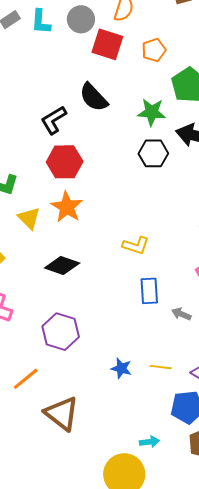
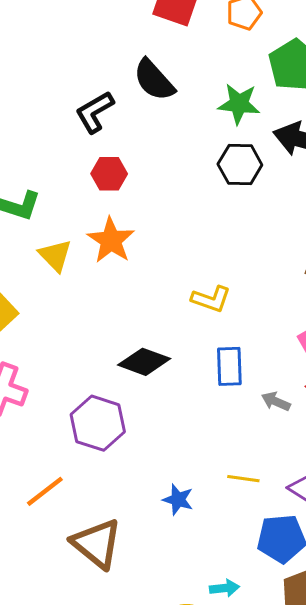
red hexagon: (65, 162) -> (109, 174), size x0.7
black diamond: (62, 265) -> (144, 362), moved
blue star: (121, 368) -> (178, 500), moved

